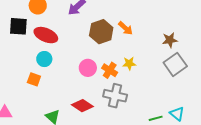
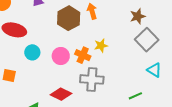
orange arrow: (125, 28) -> (92, 11), turned -140
cyan circle: (44, 59) -> (32, 52), moved
cyan triangle: (177, 114) -> (154, 70), moved

